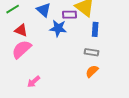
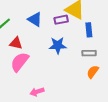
blue star: (58, 28) -> (58, 45), moved
pink arrow: (34, 82) -> (37, 92), turned 32

